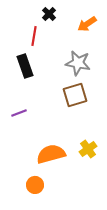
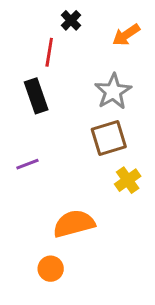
gray star: (78, 63) -> (113, 91), turned 30
yellow cross: (88, 149) -> (128, 180), moved

